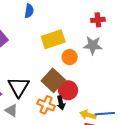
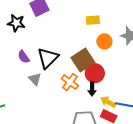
yellow rectangle: (53, 39) -> (93, 20), size x0.6
black arrow: (61, 103) -> (92, 89), moved

